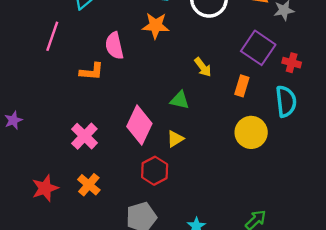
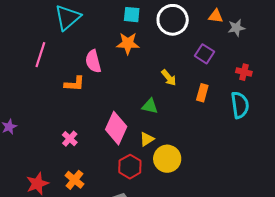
purple square: (258, 48) -> (205, 54), moved, size x0.7
yellow circle: (251, 132) -> (167, 159), moved
pink cross: (84, 136) -> (70, 139), size x0.7

